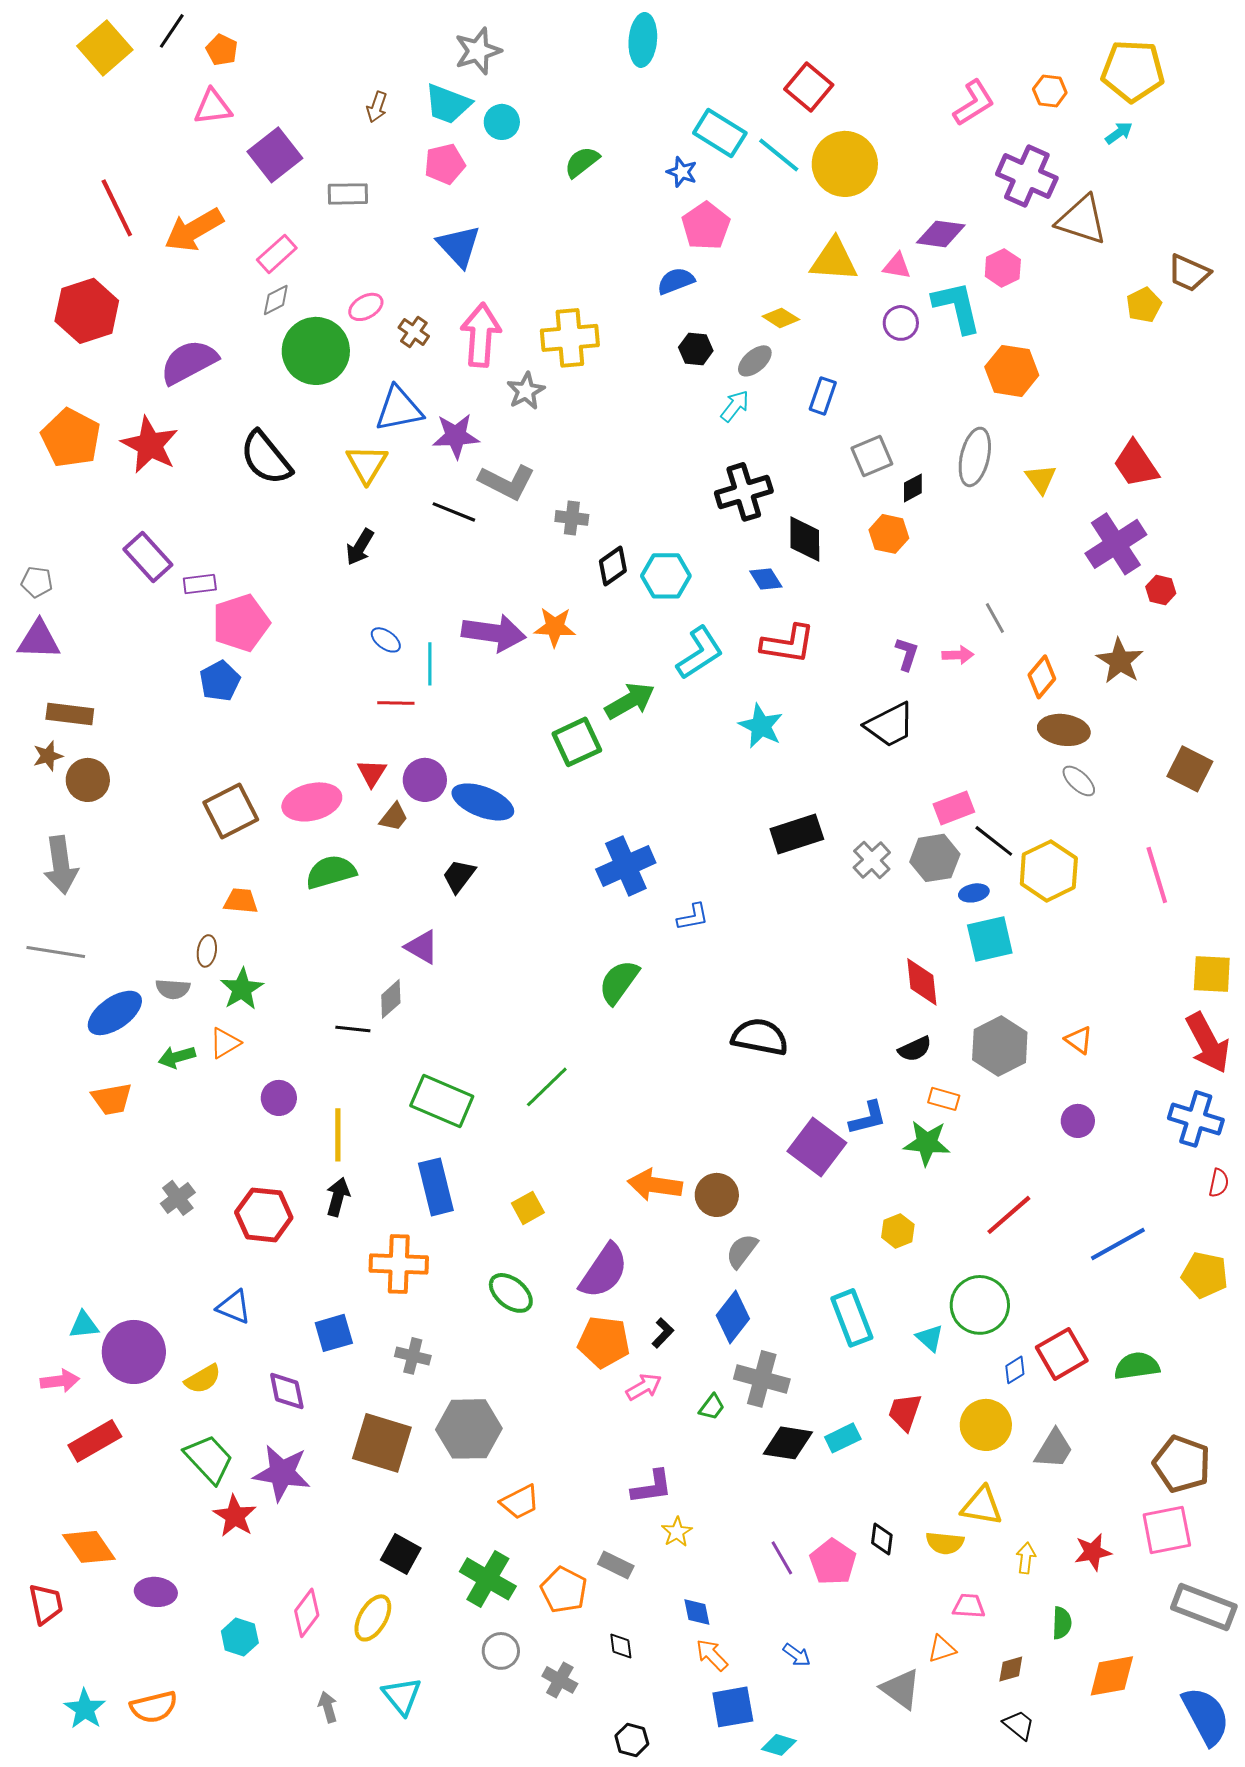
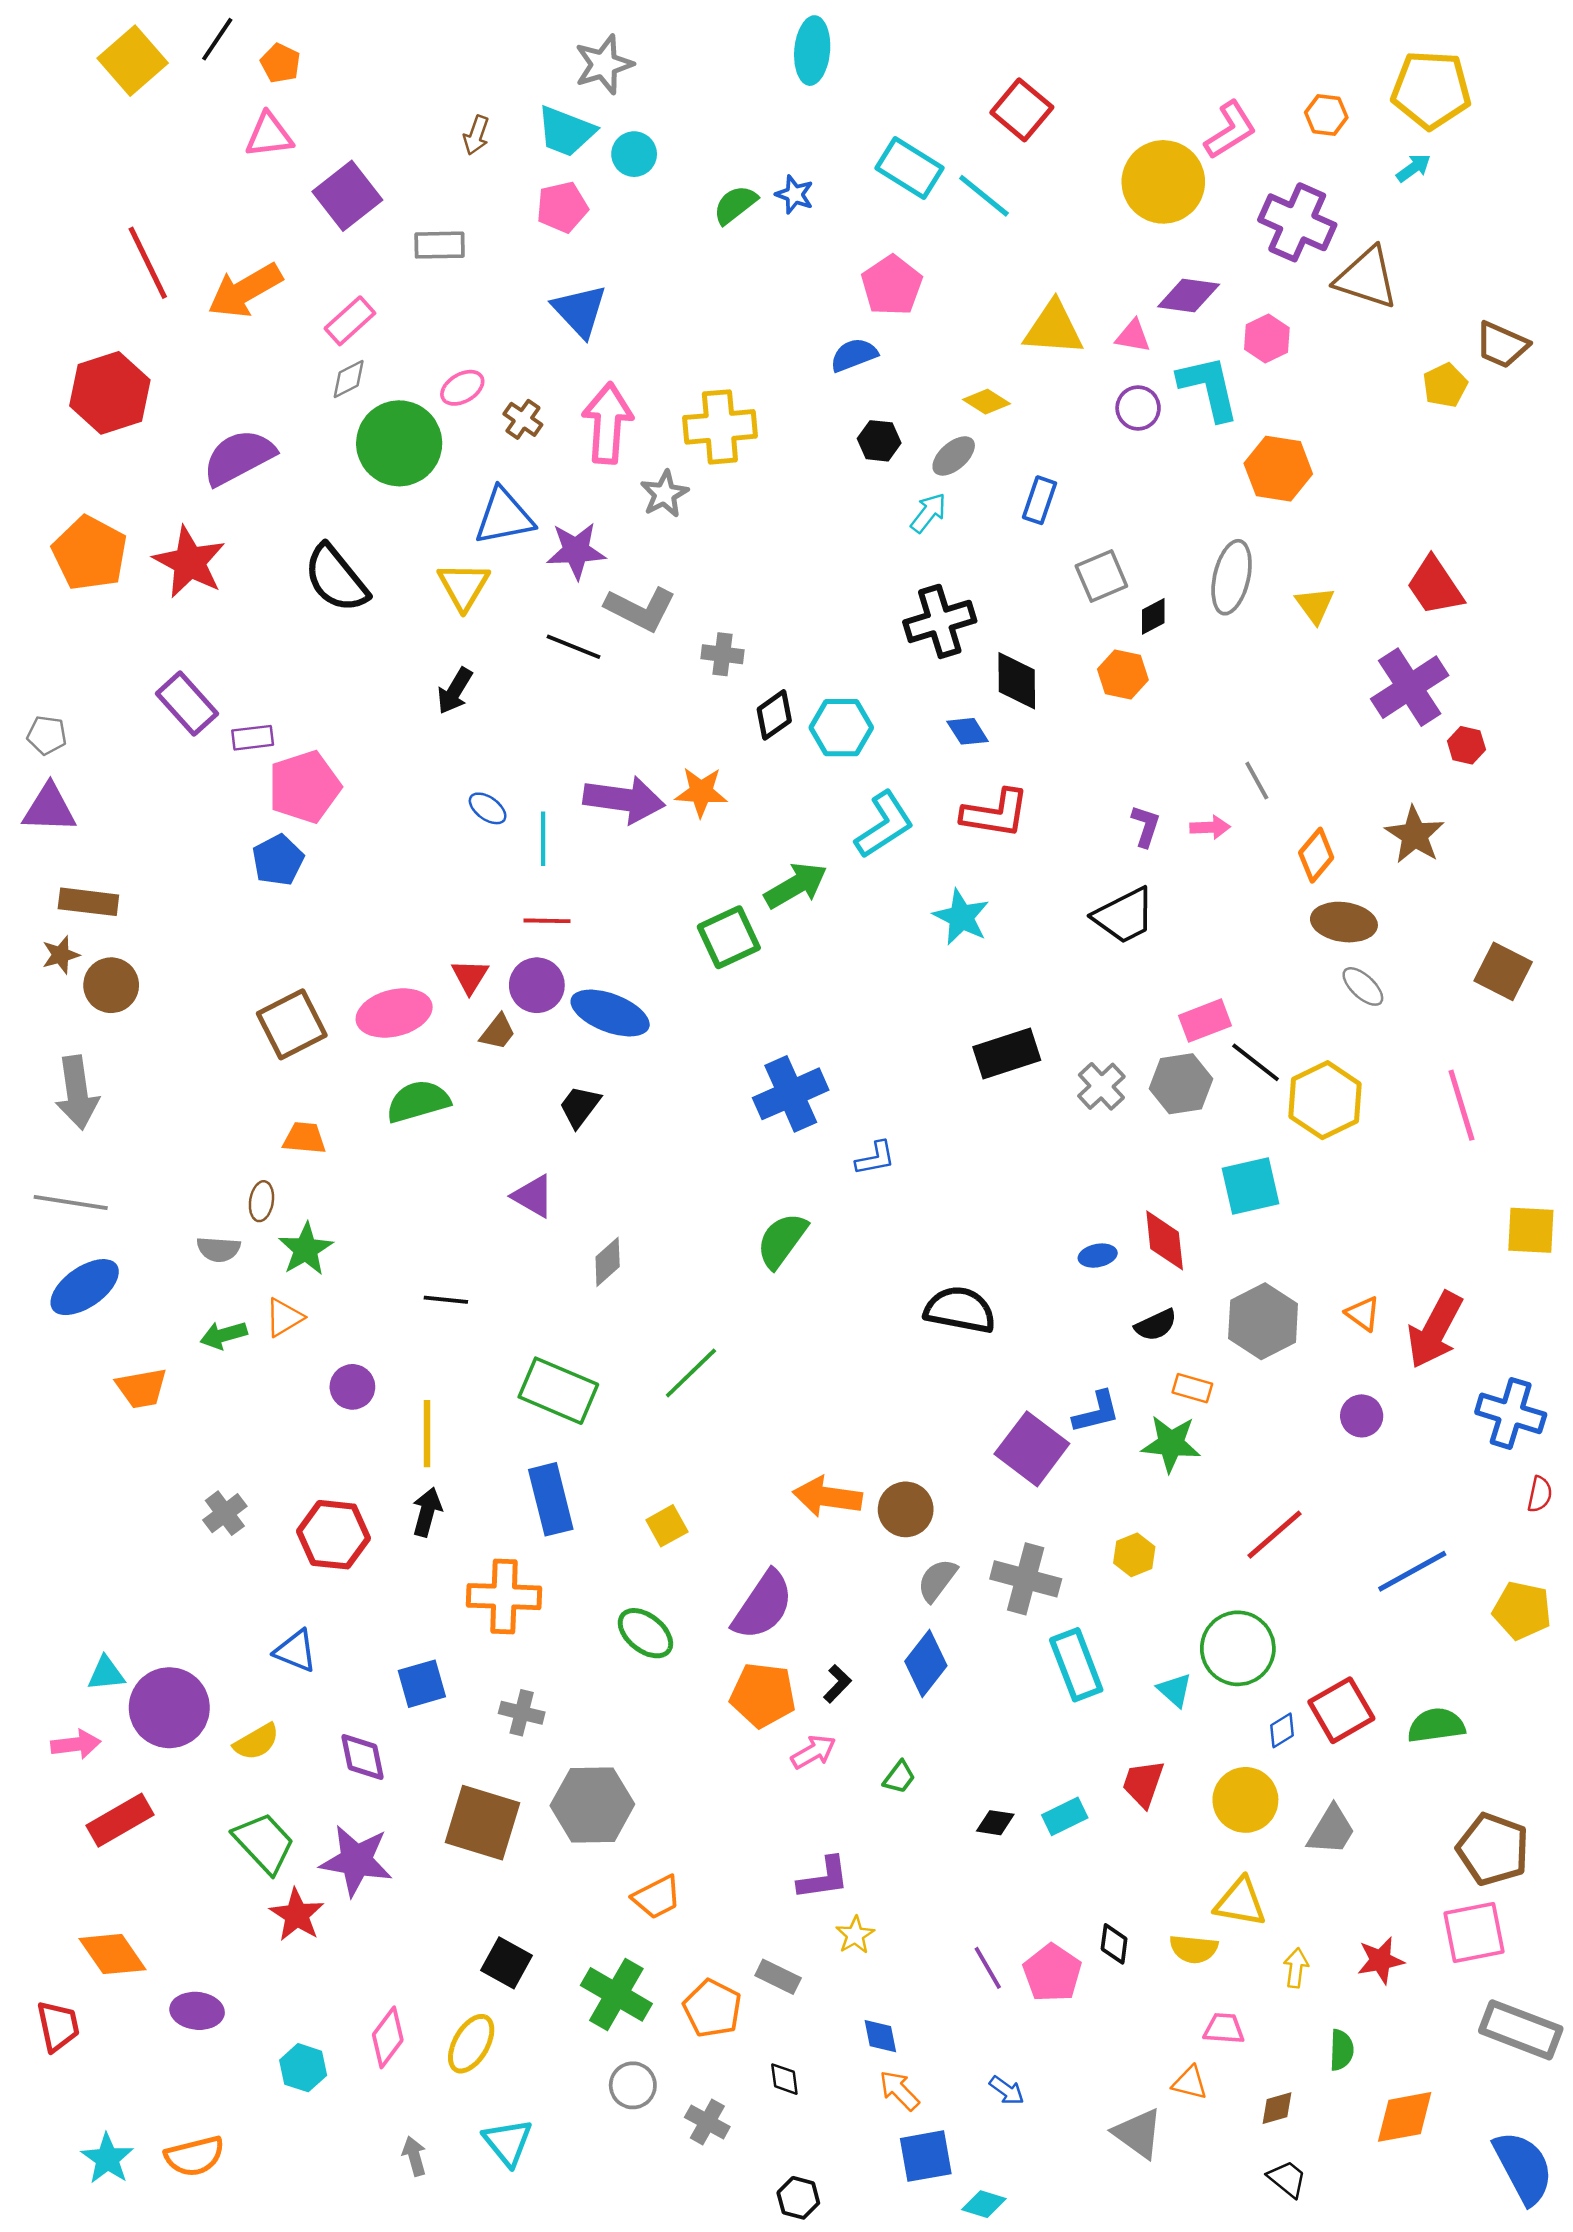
yellow circle: (845, 164) -> (1163, 182), moved
blue star: (682, 172) -> (794, 195), moved
red line: (396, 703) -> (547, 921), moved
blue ellipse: (974, 893) -> (1098, 1256), moved
gray diamond: (391, 999) -> (608, 1262), moved
blue ellipse: (115, 1013) -> (85, 1287), moved
red arrow: (1208, 1043) -> (1435, 1330), moved, turned 56
gray cross: (762, 1379) -> (1026, 1579), moved
black diamond: (788, 1443) -> (995, 1823), size x0.6
orange triangle: (942, 1649) -> (1190, 2083), turned 32

